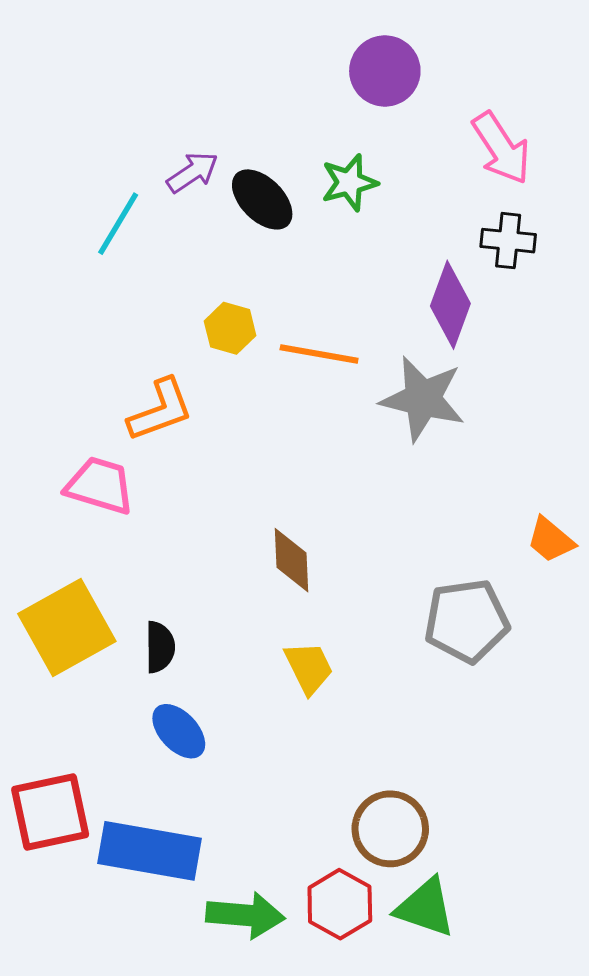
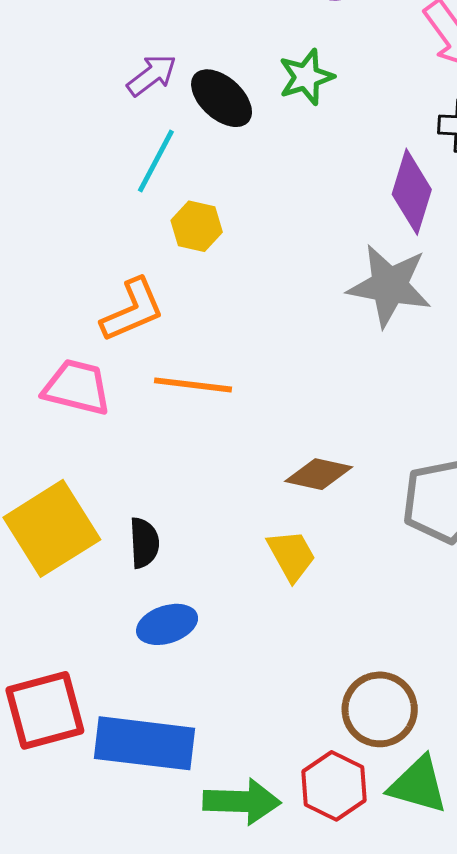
cyan line: (118, 224) -> (156, 161), moved
orange line: (319, 354) -> (193, 385), moved
brown diamond: (291, 560) -> (319, 474), moved, turned -72
blue ellipse: (179, 731) -> (167, 624), turned -62

